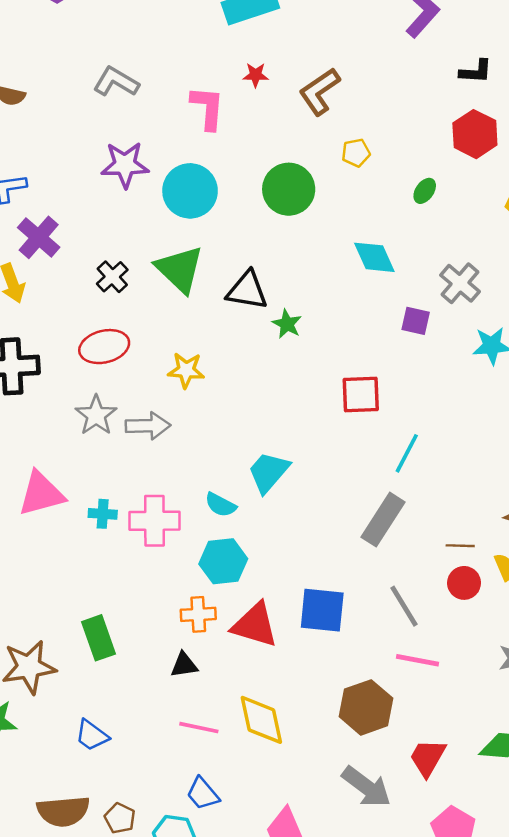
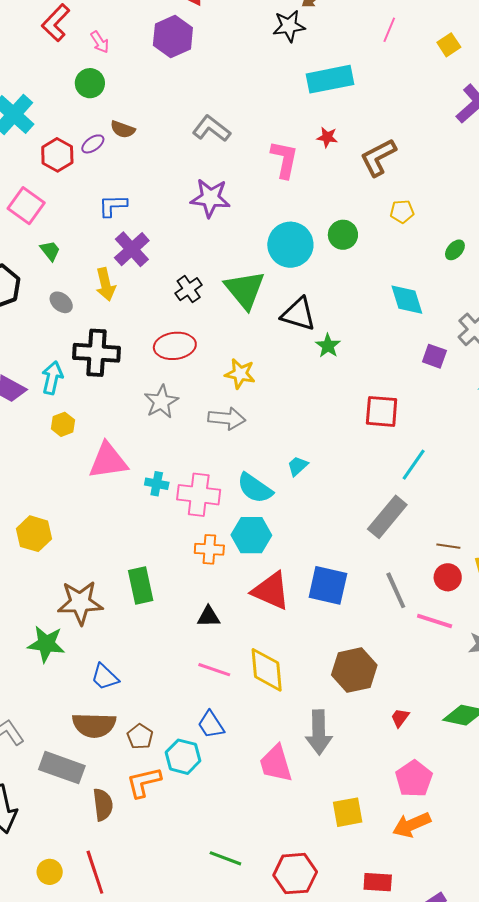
green circle: (289, 189) -> (343, 235), size x0.7
cyan circle: (190, 191) -> (290, 245), moved
gray arrow: (148, 426) -> (227, 418), moved
cyan trapezoid: (268, 472) -> (298, 466), size x0.6
cyan semicircle: (221, 505) -> (255, 488), size x1.4
orange cross: (198, 614) -> (209, 549), moved
pink line: (417, 660) -> (435, 621), moved
blue trapezoid: (92, 735) -> (105, 677), moved
red trapezoid: (428, 758) -> (400, 718), size x0.6
gray arrow: (366, 787) -> (319, 732), moved, turned 45

